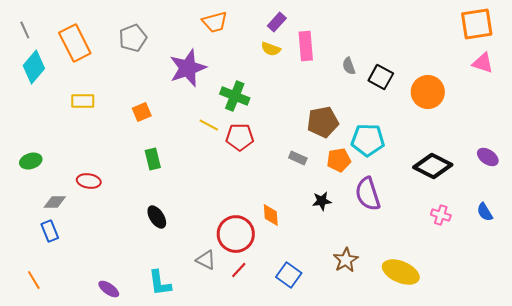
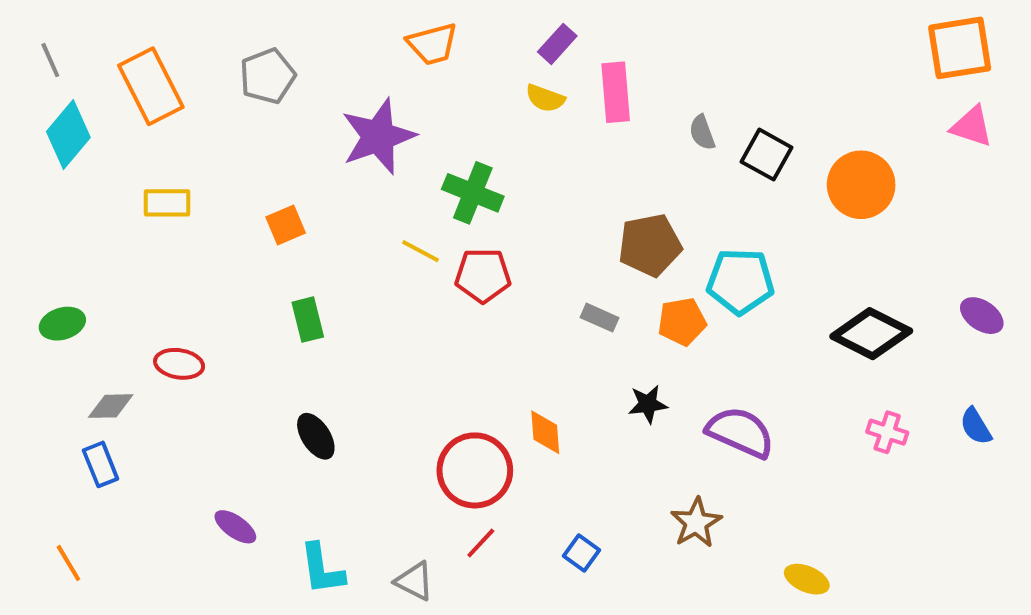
purple semicircle: (368, 194) -> (740, 432), moved, turned 132
gray triangle: (206, 260) -> (414, 581), moved
yellow ellipse: (401, 272) -> (807, 579), moved, size x0.6
blue square: (289, 275) -> (581, 553), size x0.7
purple ellipse: (109, 289) -> (235, 527), moved

